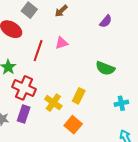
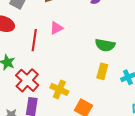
red cross: (24, 88) -> (27, 80), turned 30
yellow rectangle: (79, 96) -> (102, 71), moved

